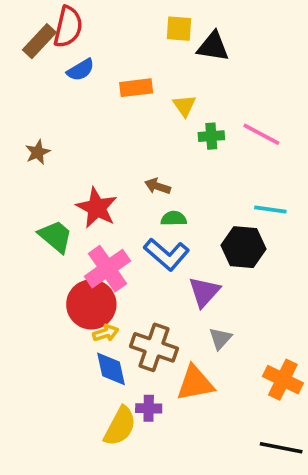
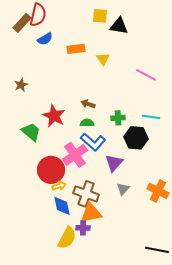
green cross: (211, 136) -> (118, 118), moved
green semicircle: (174, 218) -> (87, 123), moved
pink cross: (107, 269) -> (75, 155), moved
orange cross: (283, 380) -> (158, 191), moved
orange triangle: (195, 383) -> (91, 213), moved

